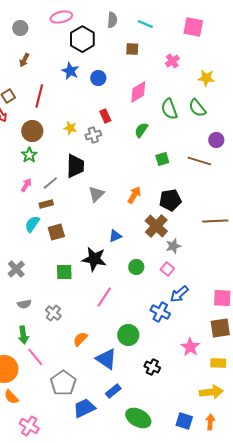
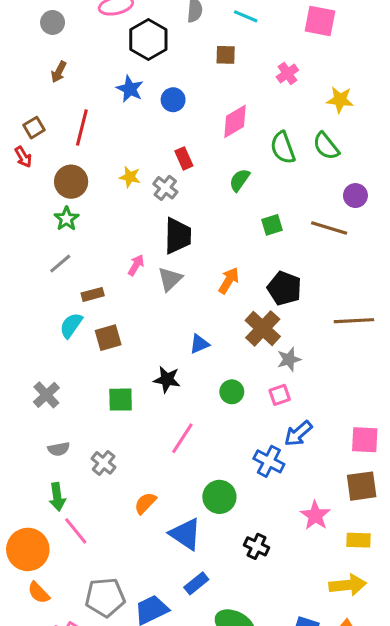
gray cross: (93, 135) -> (165, 188), turned -35
black trapezoid: (75, 166) -> (178, 236), moved
gray line: (50, 183) -> (60, 264), moved
pink arrow: (26, 185) -> (136, 265), moved
black pentagon: (170, 200) -> (284, 288), turned 30
black star: (94, 259) -> (167, 379), size x0.7
pink square: (167, 269) -> (280, 395), turned 32
gray pentagon: (63, 383) -> (105, 597), moved, turned 30

